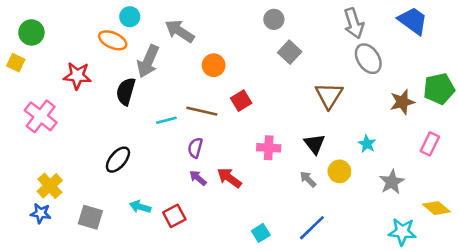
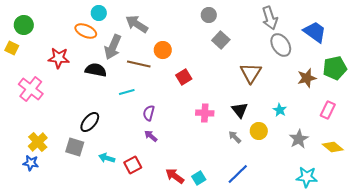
blue trapezoid: (413, 21) -> (315, 32), moved
black semicircle: (126, 91) -> (96, 70), turned 85
brown line: (202, 111) -> (139, 64), moved
red arrow: (229, 178) -> (175, 176), moved
yellow diamond: (436, 208) -> (333, 147), moved
gray square: (90, 217) -> (75, 147), moved

